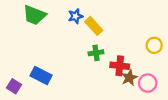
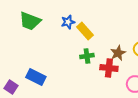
brown star: (129, 78) -> (118, 53), moved

